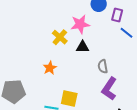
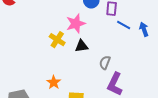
gray semicircle: (103, 66) -> (105, 63), turned 40
orange star: (50, 68) -> (54, 82), moved

